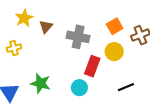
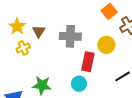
orange square: (115, 26) -> (109, 11), moved
yellow cross: (14, 48) -> (23, 48), moved

